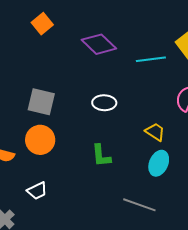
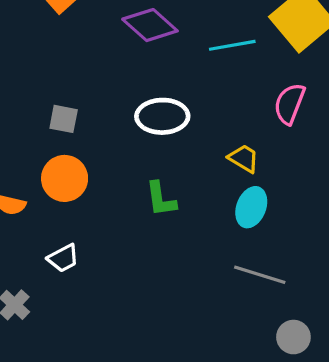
gray square: (41, 102) -> (64, 119), size x0.7
white ellipse: (104, 103) -> (162, 116), size x1.4
gray line: (139, 205) -> (260, 275), moved

